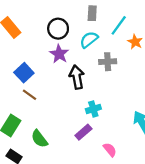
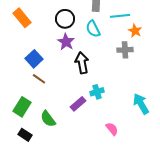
cyan line: (119, 25) -> (120, 16), turned 48
cyan semicircle: (89, 40) -> (93, 29), turned -78
gray cross: (108, 62) -> (125, 50), moved
purple rectangle: (83, 132) -> (78, 104), moved

